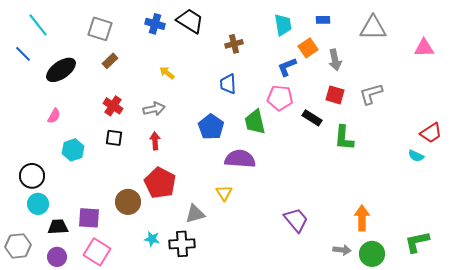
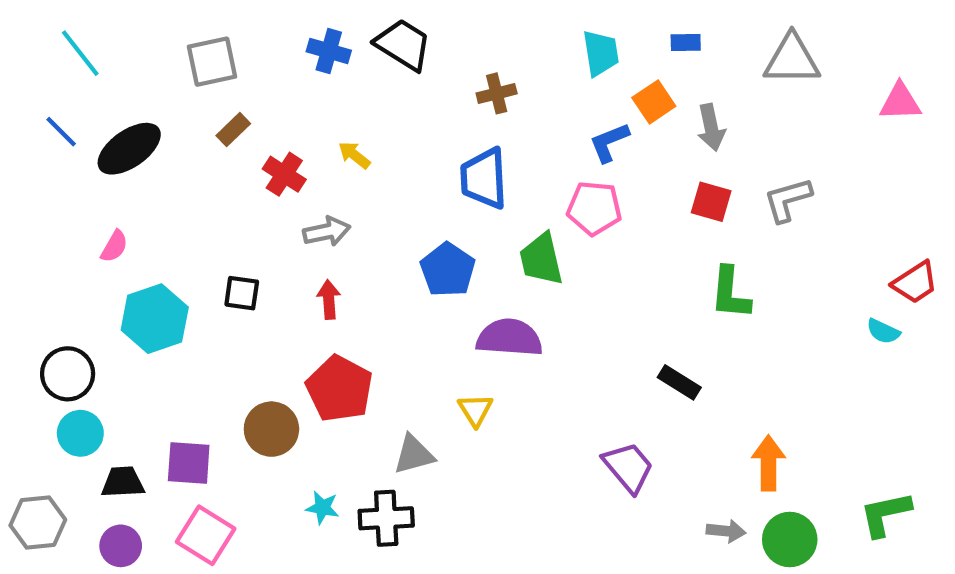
gray square: (100, 29) -> (212, 62), turned -30
blue line: (23, 54) -> (61, 132), moved
blue trapezoid: (228, 84) -> (484, 178), size x1.4
red cross: (113, 106) -> (284, 174), moved
black rectangle: (312, 118) -> (679, 382), moved
cyan hexagon: (73, 150) -> (155, 319), size x1.4

